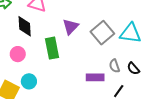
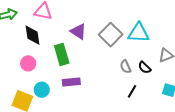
purple triangle: (71, 27) -> (78, 31), turned -36
purple rectangle: (95, 77) -> (71, 82), moved

